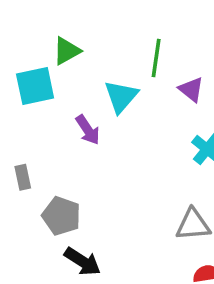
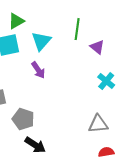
green triangle: (67, 51) -> (16, 21), moved
cyan triangle: (121, 97) -> (41, 41), moved

